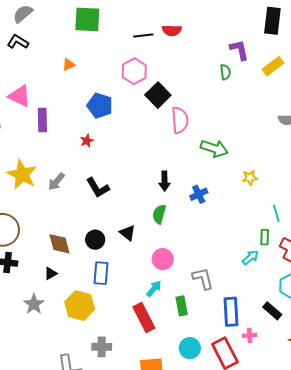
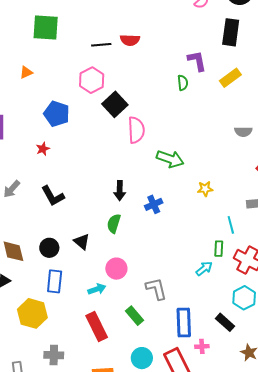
cyan arrow: (154, 289) -> (97, 289), moved, turned 30
green rectangle: (182, 306) -> (134, 316), turned -30

